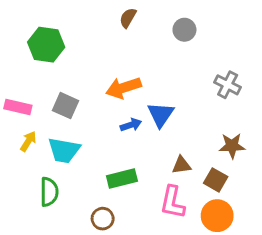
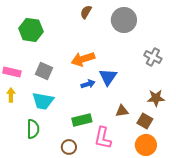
gray circle: (184, 30) -> (124, 20), size x1.6
yellow arrow: (28, 141) -> (11, 95), moved, turned -32
pink L-shape: (173, 202) -> (103, 138), moved

